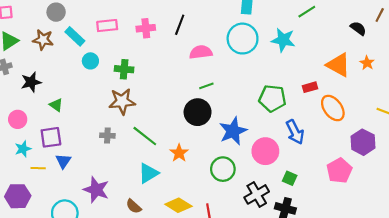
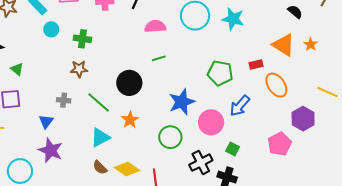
black semicircle: (358, 28) -> (295, 12), moved
brown star: (122, 101) -> (79, 69), size x0.7
black circle: (198, 112) -> (129, 83), moved
blue arrow: (295, 132) -> (240, 106), turned 65
blue triangle: (63, 161) -> (46, 122), moved
brown semicircle: (134, 206) -> (100, 167), moved

